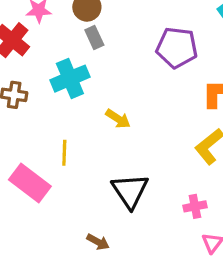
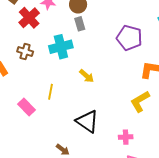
pink rectangle: (30, 183) -> (27, 107), size x0.7
black triangle: (130, 191) -> (87, 121), turned -30

